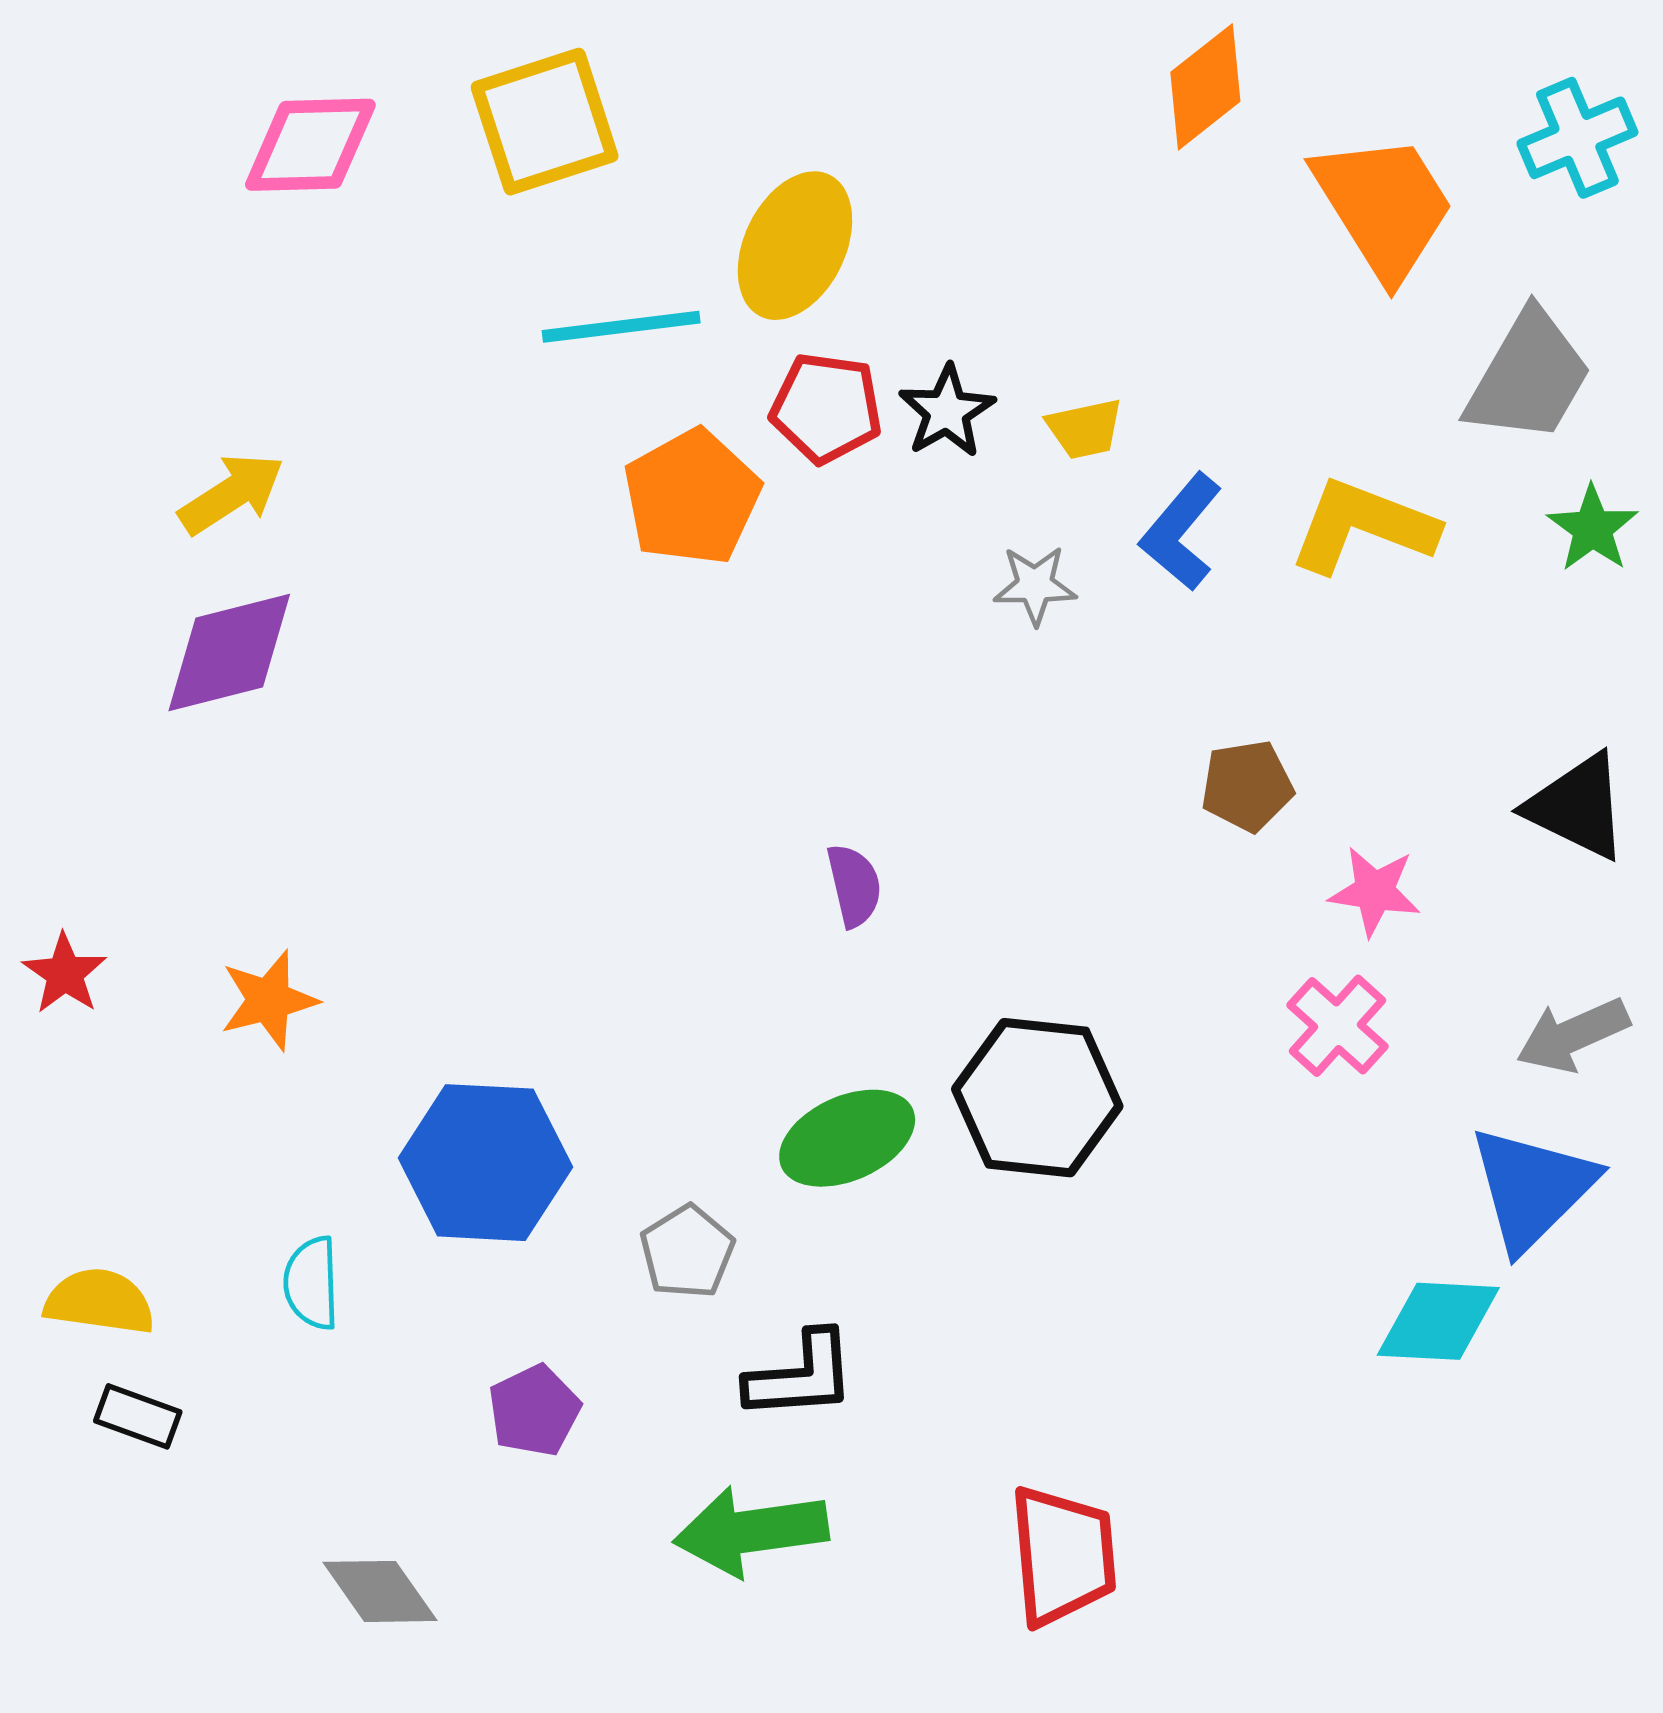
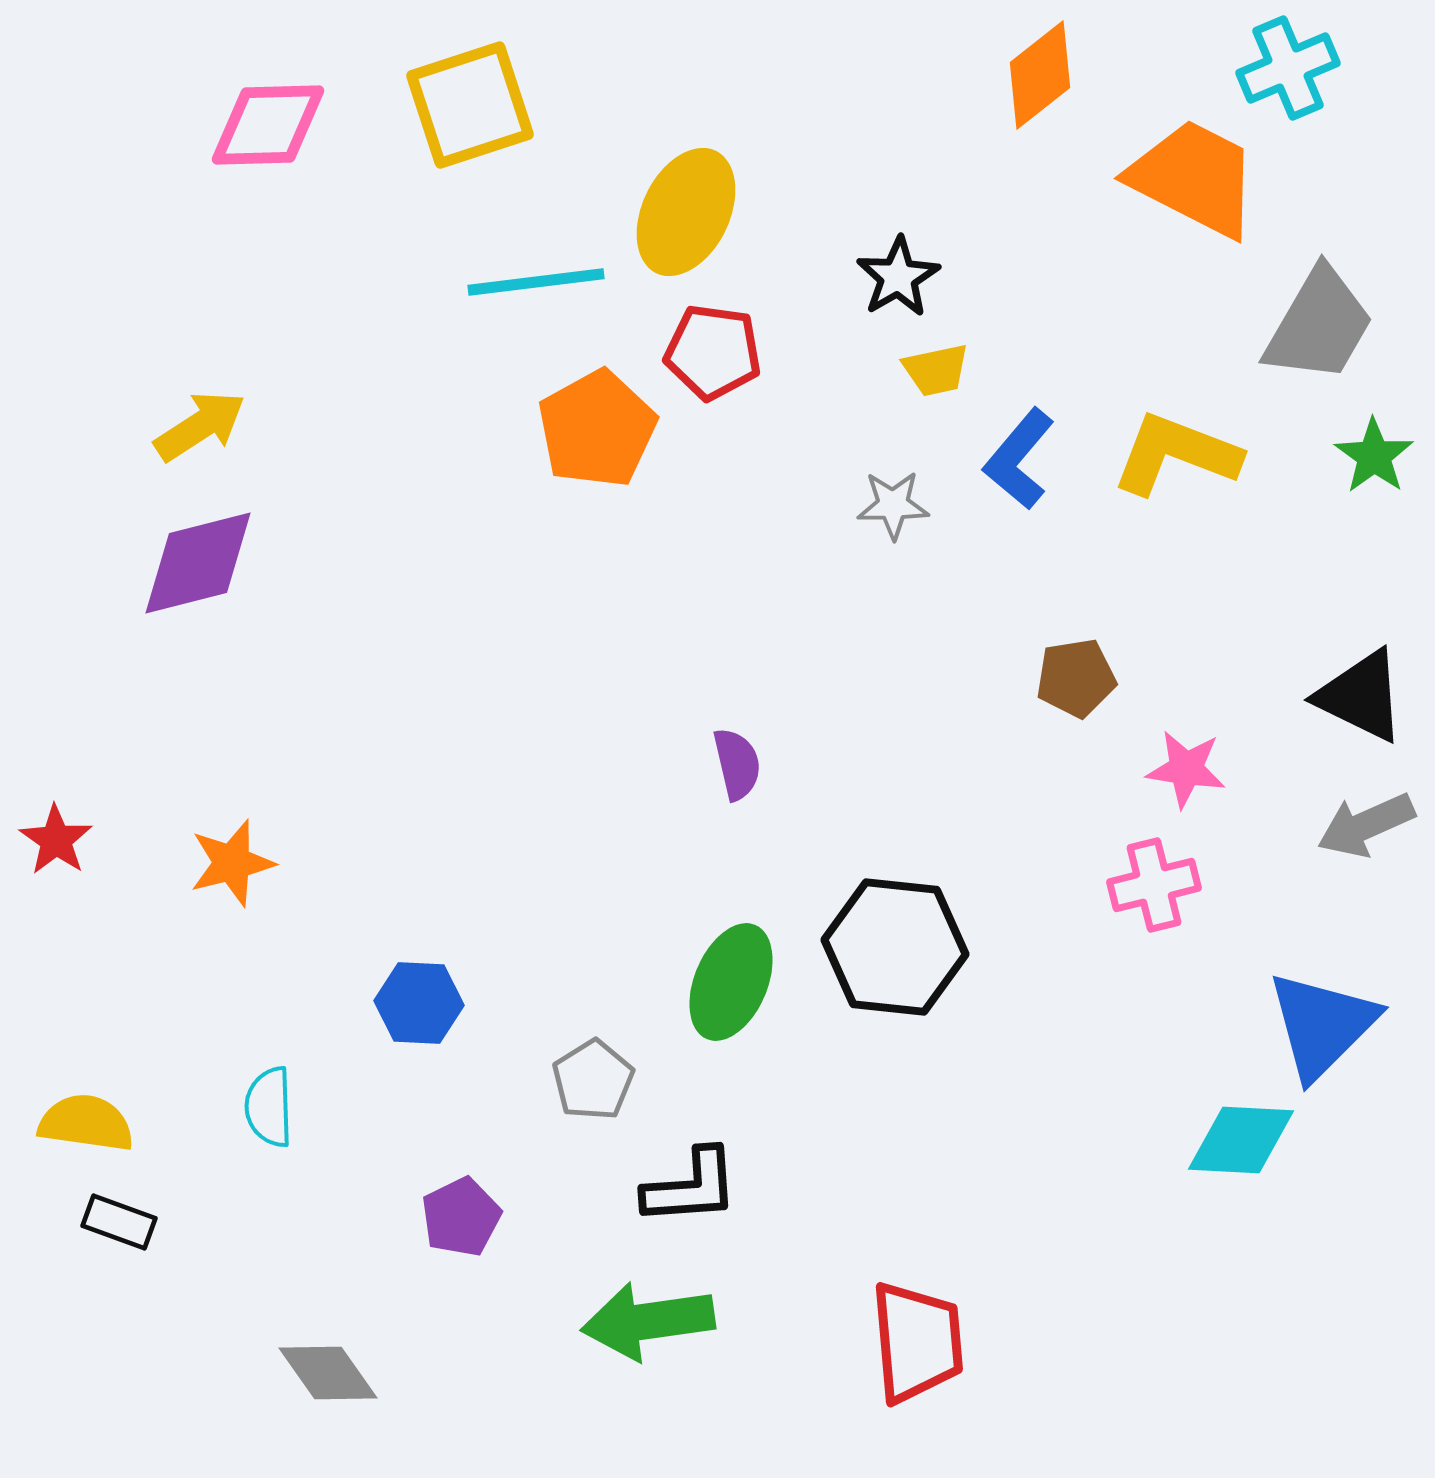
cyan cross: (1577, 138) -> (1288, 68), moved
orange trapezoid: (1384, 206) -> (1194, 178), turned -31
black star: (947, 411) -> (898, 277), moved
pink cross: (1337, 1026) -> (1154, 885), turned 34
gray arrow: (1573, 1035) -> (1366, 825), moved
green ellipse: (847, 1138) -> (731, 982), turned -43
blue hexagon: (485, 1163) -> (419, 1003), size x0.6

